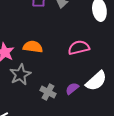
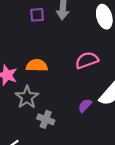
gray cross: (48, 92) -> (46, 119), moved

